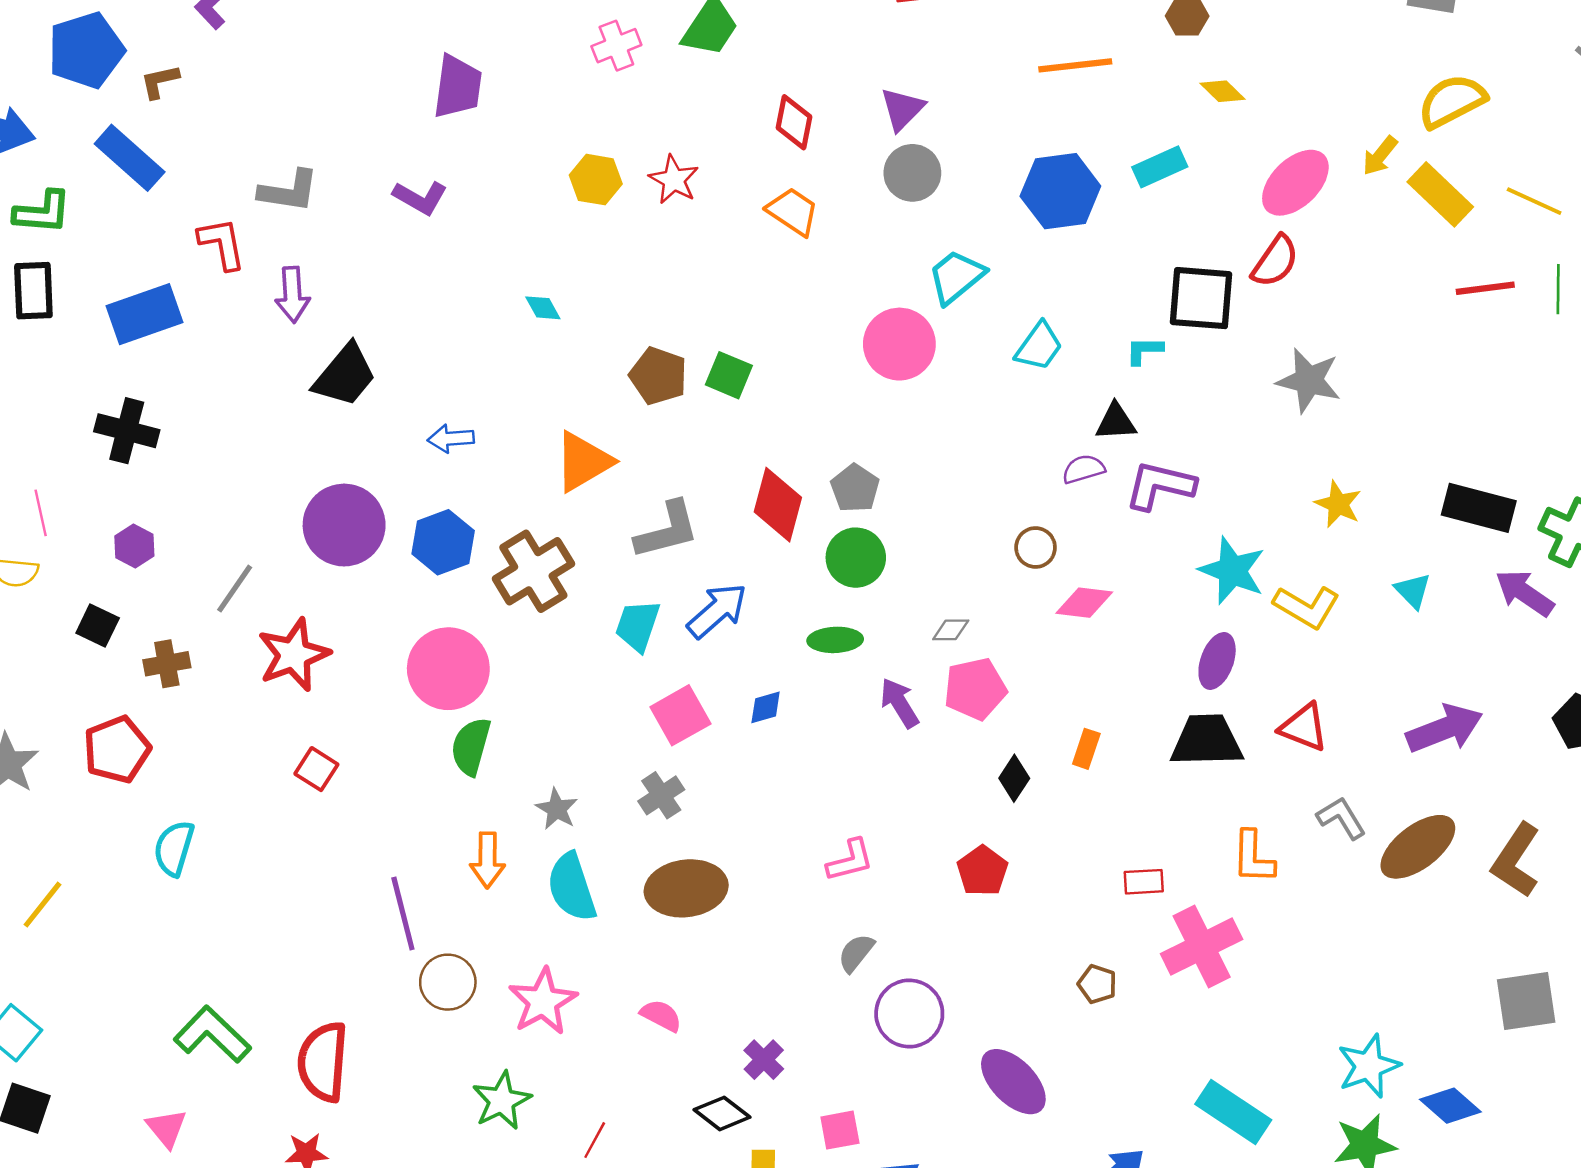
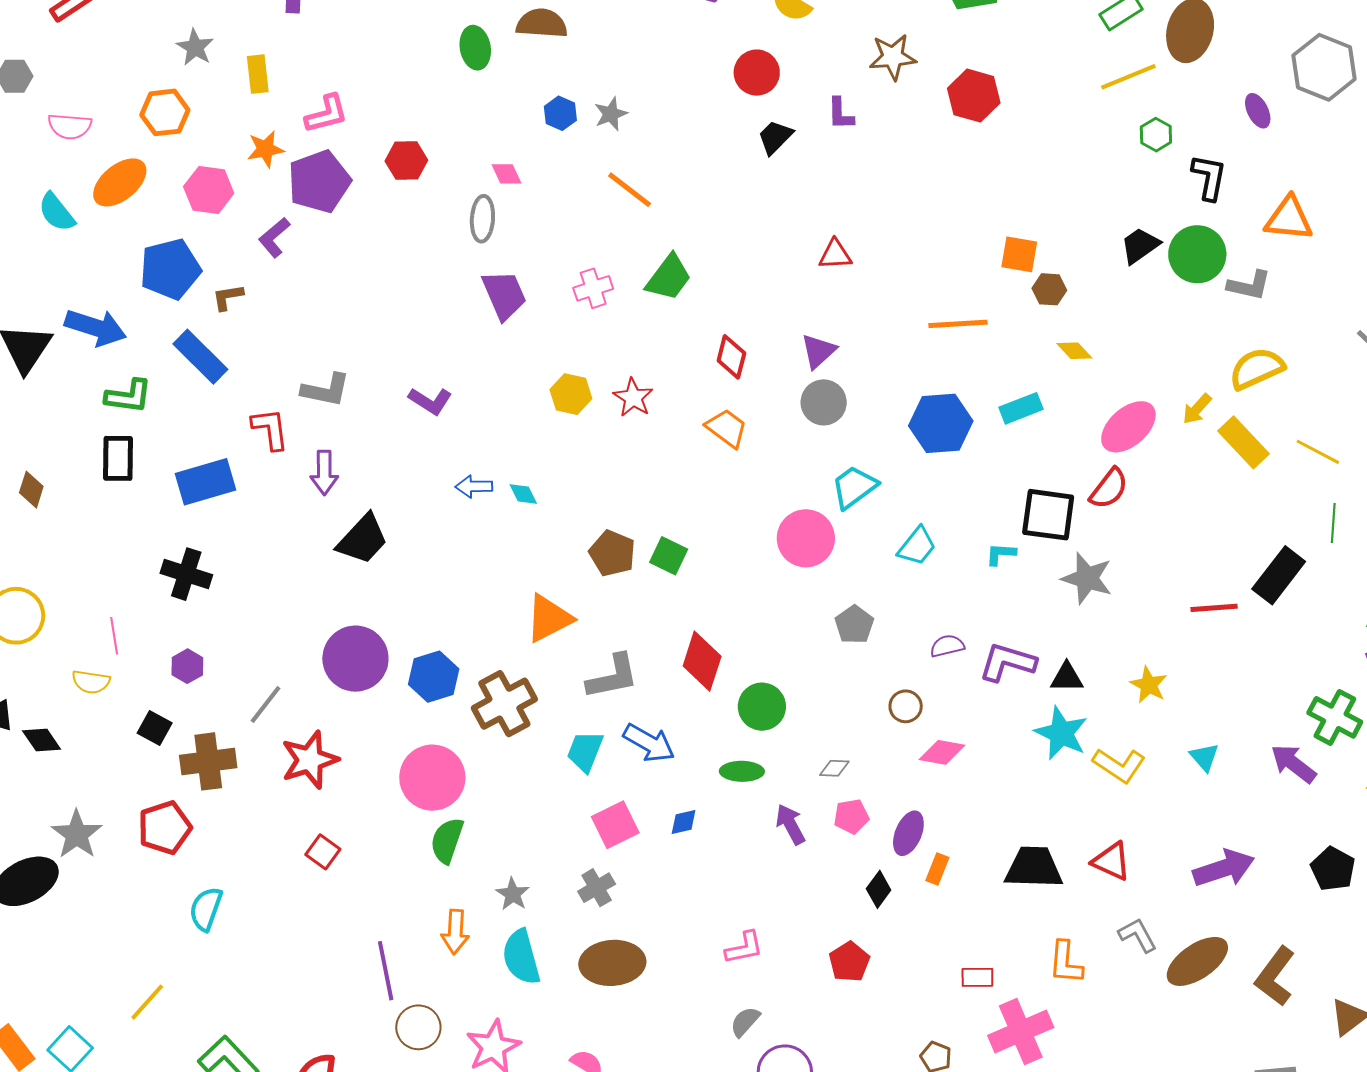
purple trapezoid: (458, 87) -> (504, 295), moved, turned -34
red line: (1485, 288) -> (1214, 608), moved
gray star: (1309, 380) -> (1087, 578), moved
black triangle: (1116, 422) -> (1067, 677), moved
blue arrow: (451, 439) -> (474, 487), moved
gray pentagon: (855, 488) -> (854, 625), moved
black rectangle: (1479, 508) -> (1279, 575), moved, turned -70
blue arrow: (717, 611) -> (649, 743), turned 68
purple ellipse: (1217, 661) -> (908, 833), moved
brown cross: (167, 664) -> (208, 761), size x1.5
pink pentagon: (975, 689) -> (851, 816), size x0.7
yellow line: (42, 905) -> (147, 1002), moved

